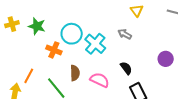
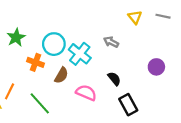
yellow triangle: (137, 11) -> (135, 17), moved
green star: (37, 26) -> (16, 37), turned 30
brown semicircle: (75, 73) -> (61, 75), moved, turned 35

